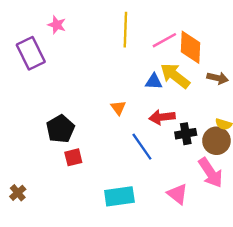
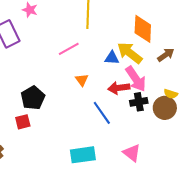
pink line: (164, 40) -> (69, 49), moved
brown arrow: (218, 78) -> (166, 55), turned -48
red square: (73, 157) -> (23, 122), moved
pink arrow: (211, 173) -> (136, 79), moved

